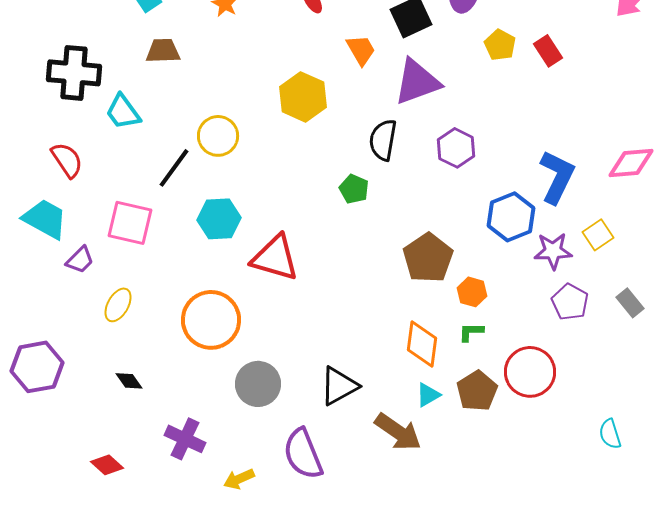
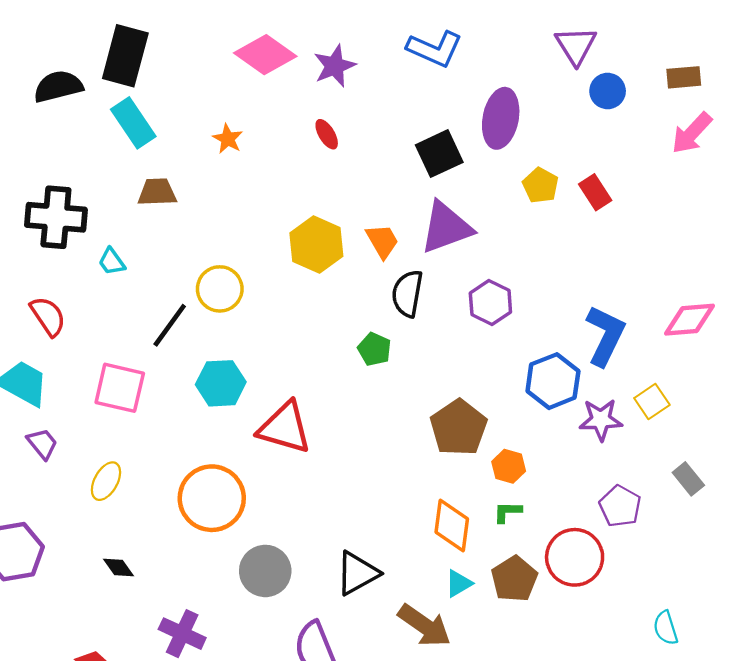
orange trapezoid: (361, 50) -> (382, 241), moved
cyan trapezoid: (123, 112) -> (112, 262), size x0.7
purple trapezoid: (80, 260) -> (42, 444), moved, turned -84
purple pentagon: (570, 302) -> (620, 506), moved

